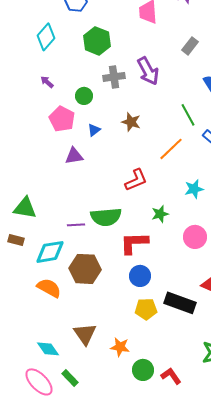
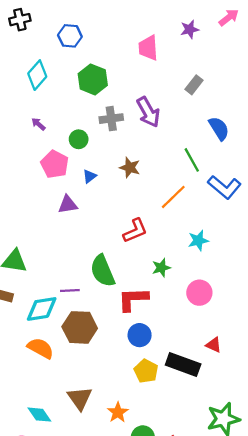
green semicircle: (106, 217) -> (103, 271), turned 72
purple line: (76, 225) -> (70, 290), moved
yellow pentagon: (146, 309) -> (146, 371), turned 30
orange star: (120, 347) -> (118, 412), turned 30

